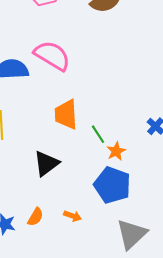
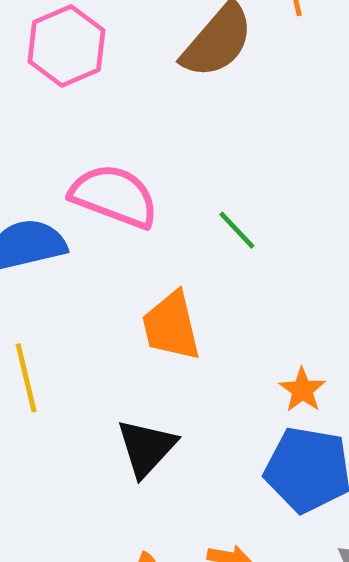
green line: (98, 134) -> (237, 230), moved

